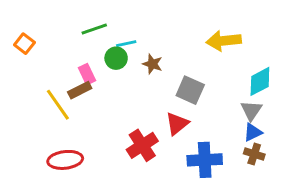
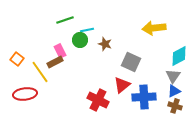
orange square: (24, 44) -> (17, 59), moved
red cross: (142, 145) -> (98, 100), turned -30
red ellipse: (65, 160) -> (25, 94), moved
blue cross: (205, 160) -> (144, 97), moved

